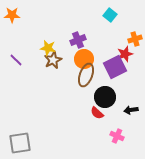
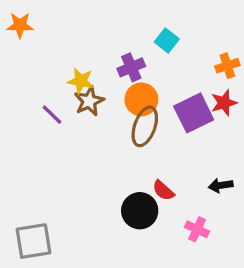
cyan square: (110, 15) -> (167, 40), moved
red star: (125, 54) -> (224, 103), moved
purple line: (16, 60) -> (52, 115), moved
black circle: (105, 97) -> (140, 211), moved

